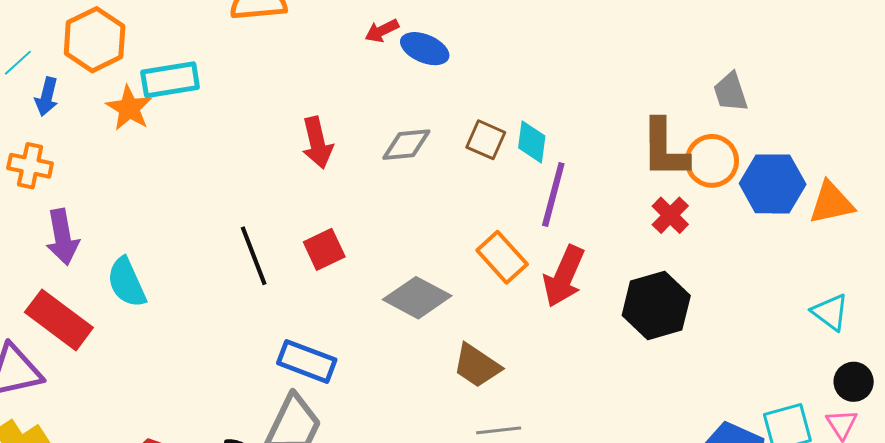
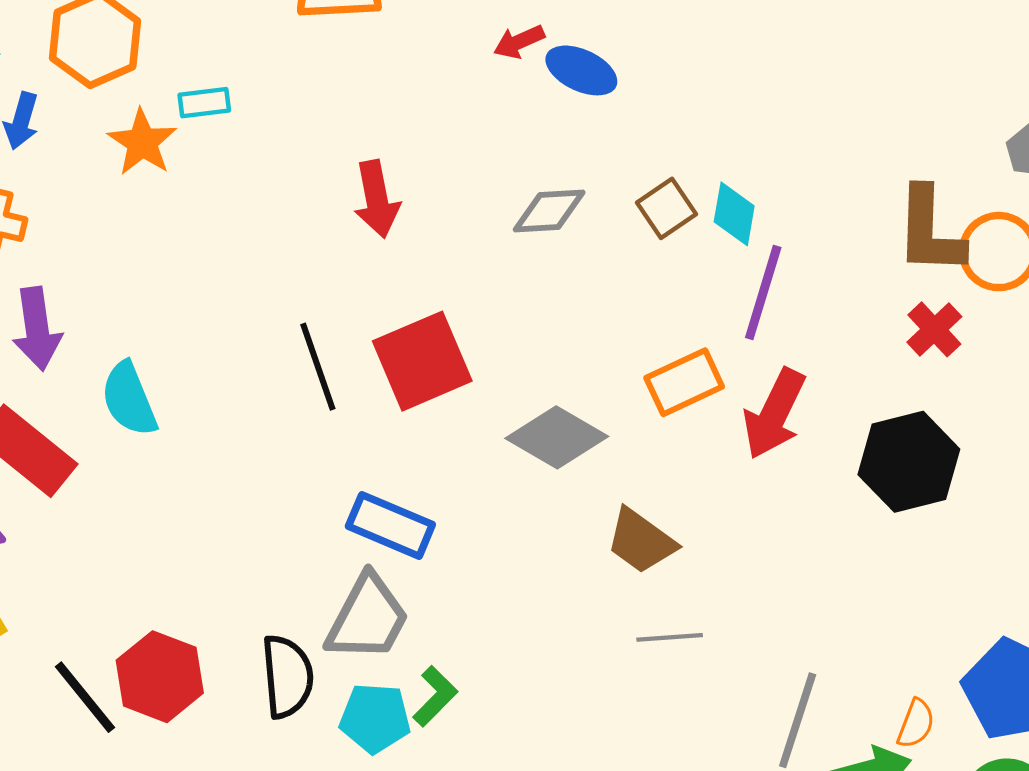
cyan rectangle: (170, 80) -> (204, 103), size x0.6
brown square: (486, 140) -> (667, 208), turned 30
red arrow: (317, 143) -> (377, 199), moved
red square: (324, 249) -> (422, 361), size x1.6
orange rectangle: (502, 257) -> (684, 382), turned -75

